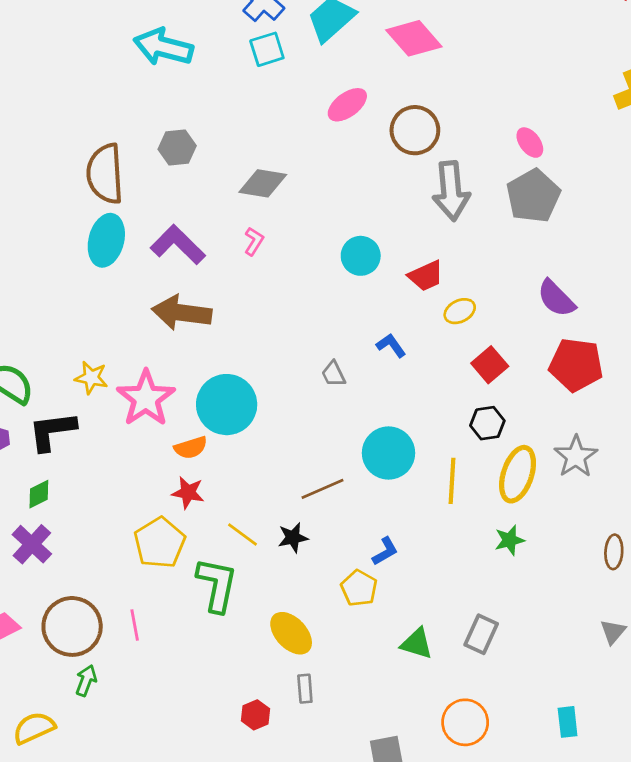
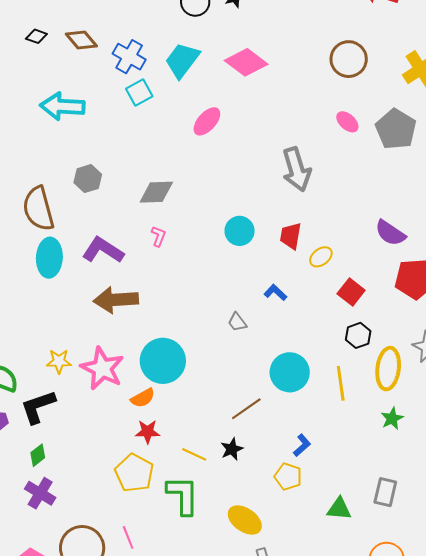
brown circle: (415, 130) -> (349, 59), moved
gray pentagon: (533, 196) -> (396, 129), moved
red trapezoid: (426, 276) -> (291, 236), turned 136

